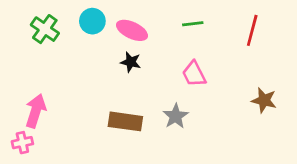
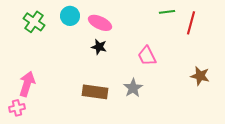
green line: (193, 24) -> (167, 12), moved

